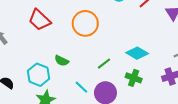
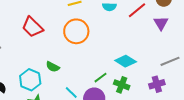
green line: (104, 64) -> (101, 78), moved

